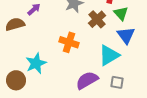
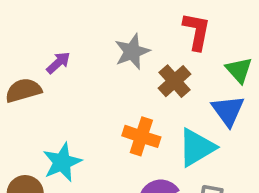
green triangle: (121, 13) -> (239, 70), moved
orange cross: (69, 42) -> (141, 136), moved

